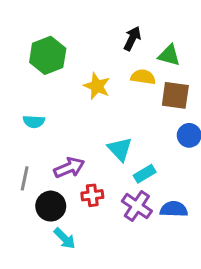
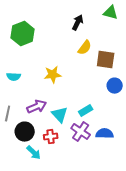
green triangle: (169, 55) -> (111, 13), moved
yellow semicircle: (143, 77) -> (85, 48), turned 119
yellow star: (97, 86) -> (53, 75), moved, turned -30
cyan triangle: (120, 149) -> (60, 115), moved
red cross: (92, 195) -> (51, 137), moved

